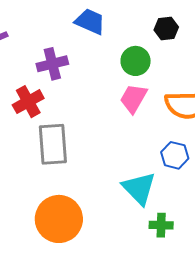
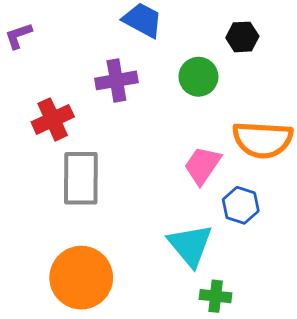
purple cross: (52, 64) -> (116, 80), moved
pink trapezoid: (133, 98) -> (202, 165), moved

